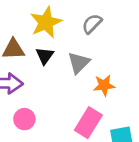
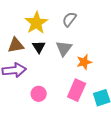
pink circle: (24, 119) -> (39, 94), moved

